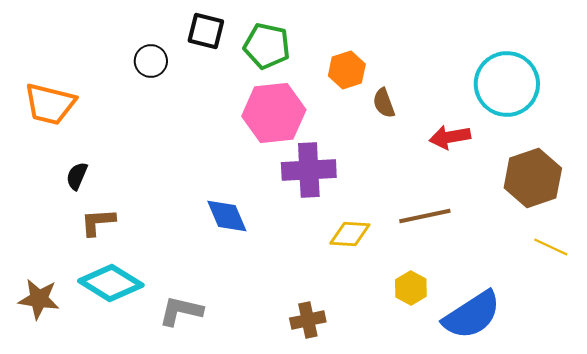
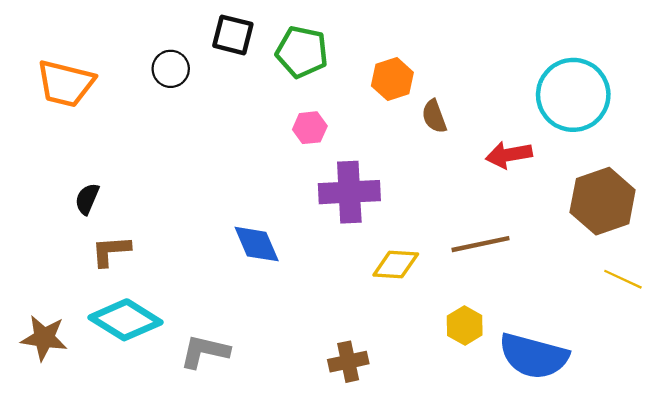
orange trapezoid: (50, 104) -> (66, 84), moved
pink hexagon: (274, 113) -> (310, 128), size x0.5
blue semicircle: (472, 315) -> (534, 356), turned 48

